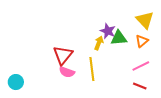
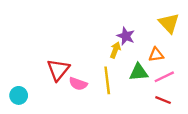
green triangle: (119, 38) -> (139, 72), moved
orange triangle: (142, 41) -> (156, 55), moved, turned 32
red triangle: (63, 55) -> (58, 70), moved

